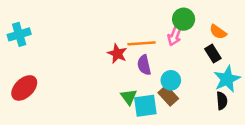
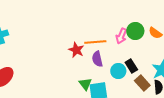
green circle: (184, 19) -> (135, 31), moved
black rectangle: (213, 54) -> (131, 66), moved
brown rectangle: (168, 96) -> (142, 83), moved

